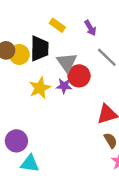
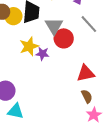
purple star: (64, 86) -> (42, 54), moved

